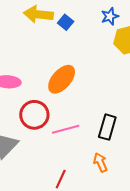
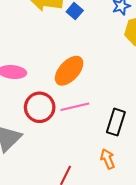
pink line: (66, 129) -> (75, 107), moved

